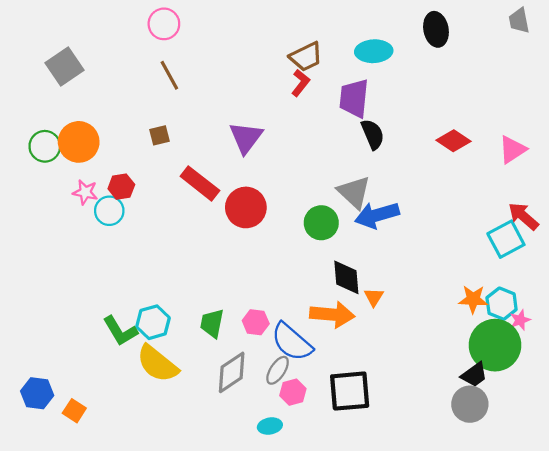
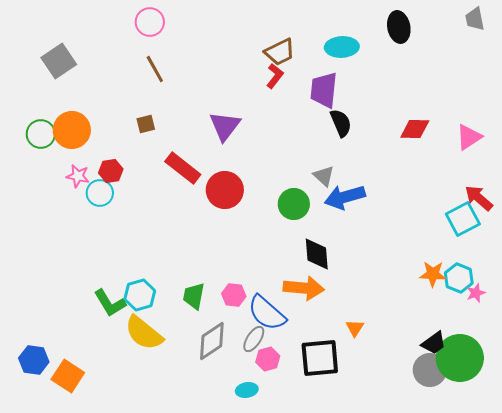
red diamond: (453, 141) -> (415, 129), turned -32
gray triangle: (354, 192) -> (324, 176), size x0.7
orange triangle: (374, 297) -> (355, 328), moved
green circle: (495, 345) -> (460, 358), moved
orange square: (74, 411) -> (68, 376), size x1.5

